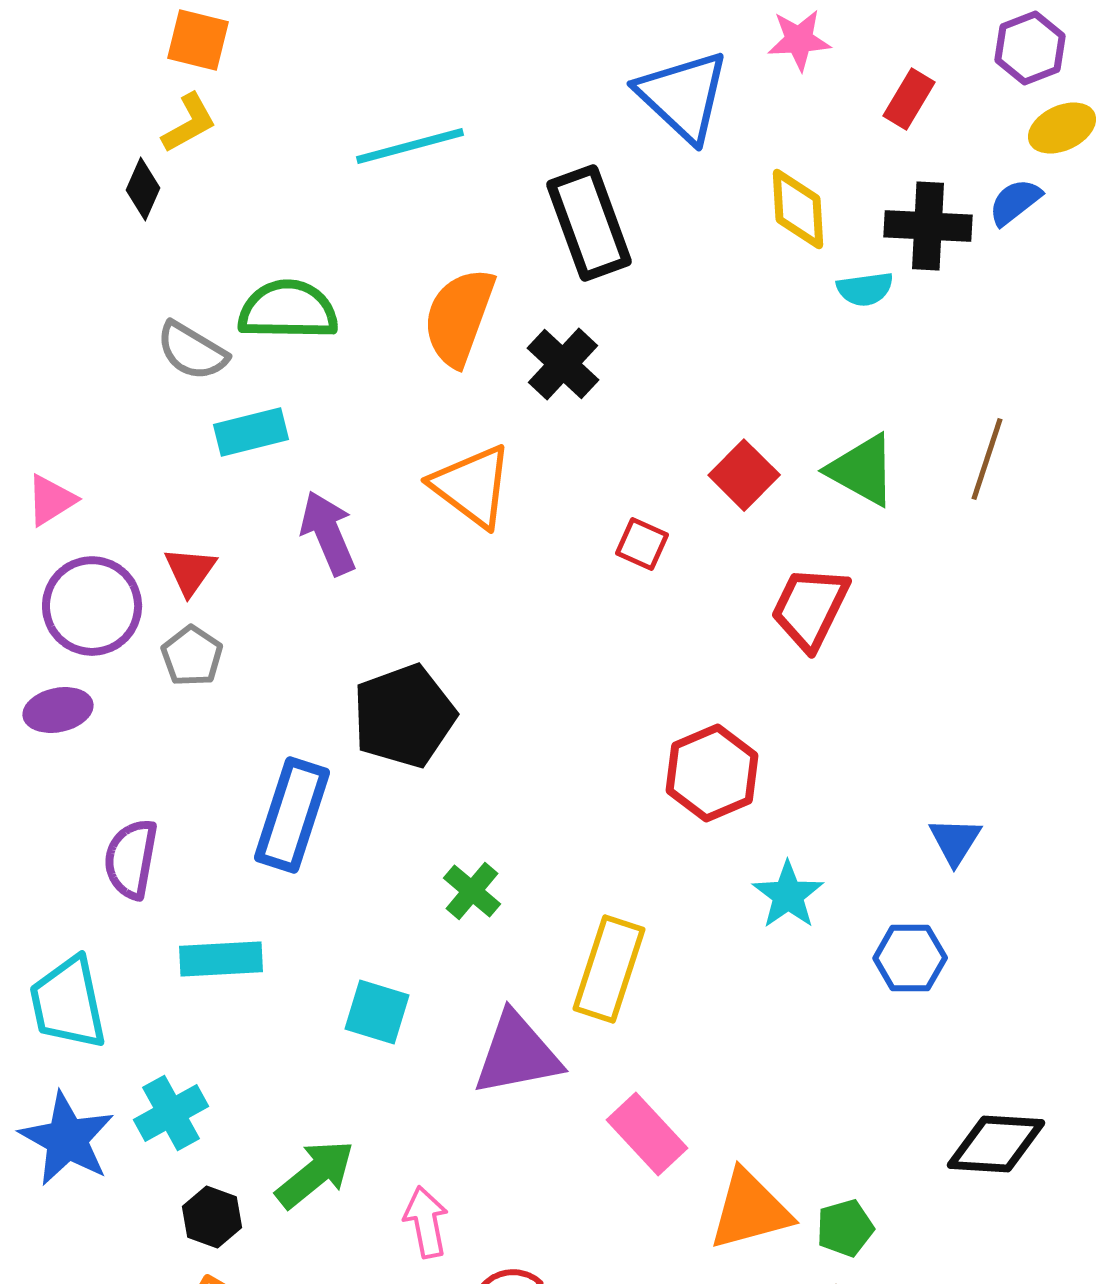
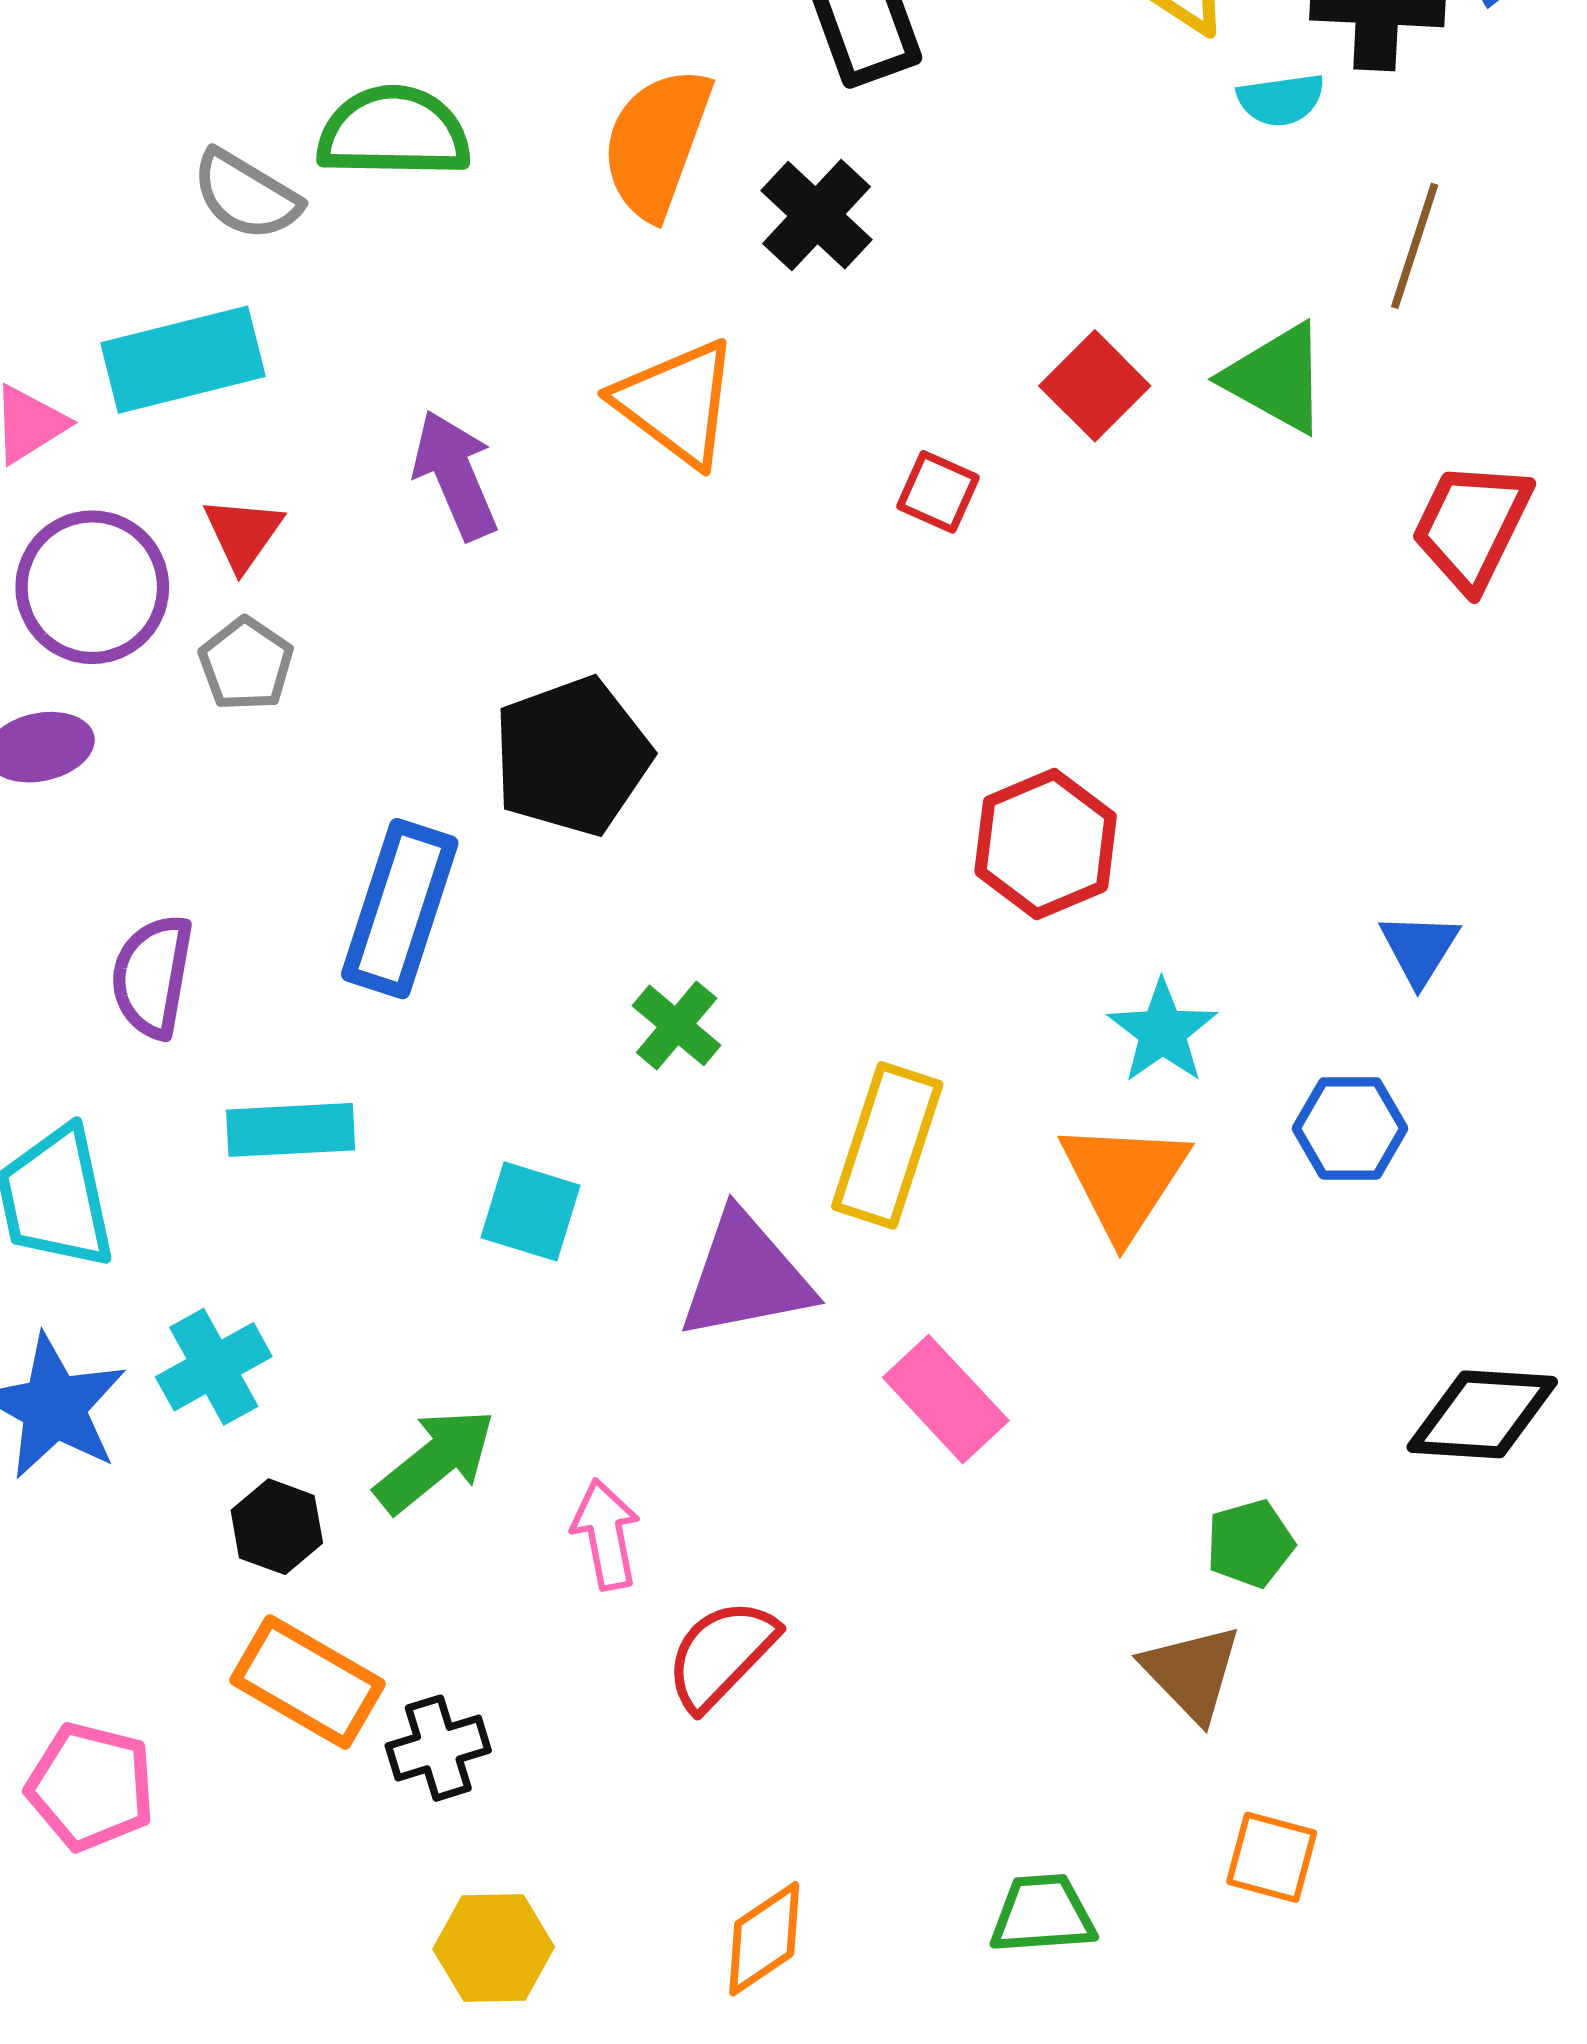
cyan rectangle: (251, 432) -> (183, 360), moved, size x1.4
brown line: (987, 459) -> (1415, 246), moved
red trapezoid: (810, 608) -> (1472, 526), moved
orange triangle: (750, 1210) -> (1124, 1179), moved, turned -42

